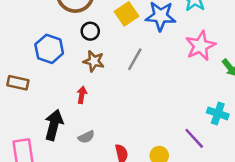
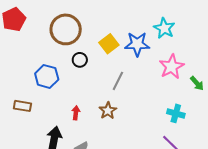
brown star: (94, 61) -> (108, 111), moved, turned 30
cyan cross: (218, 113) -> (176, 113), moved

